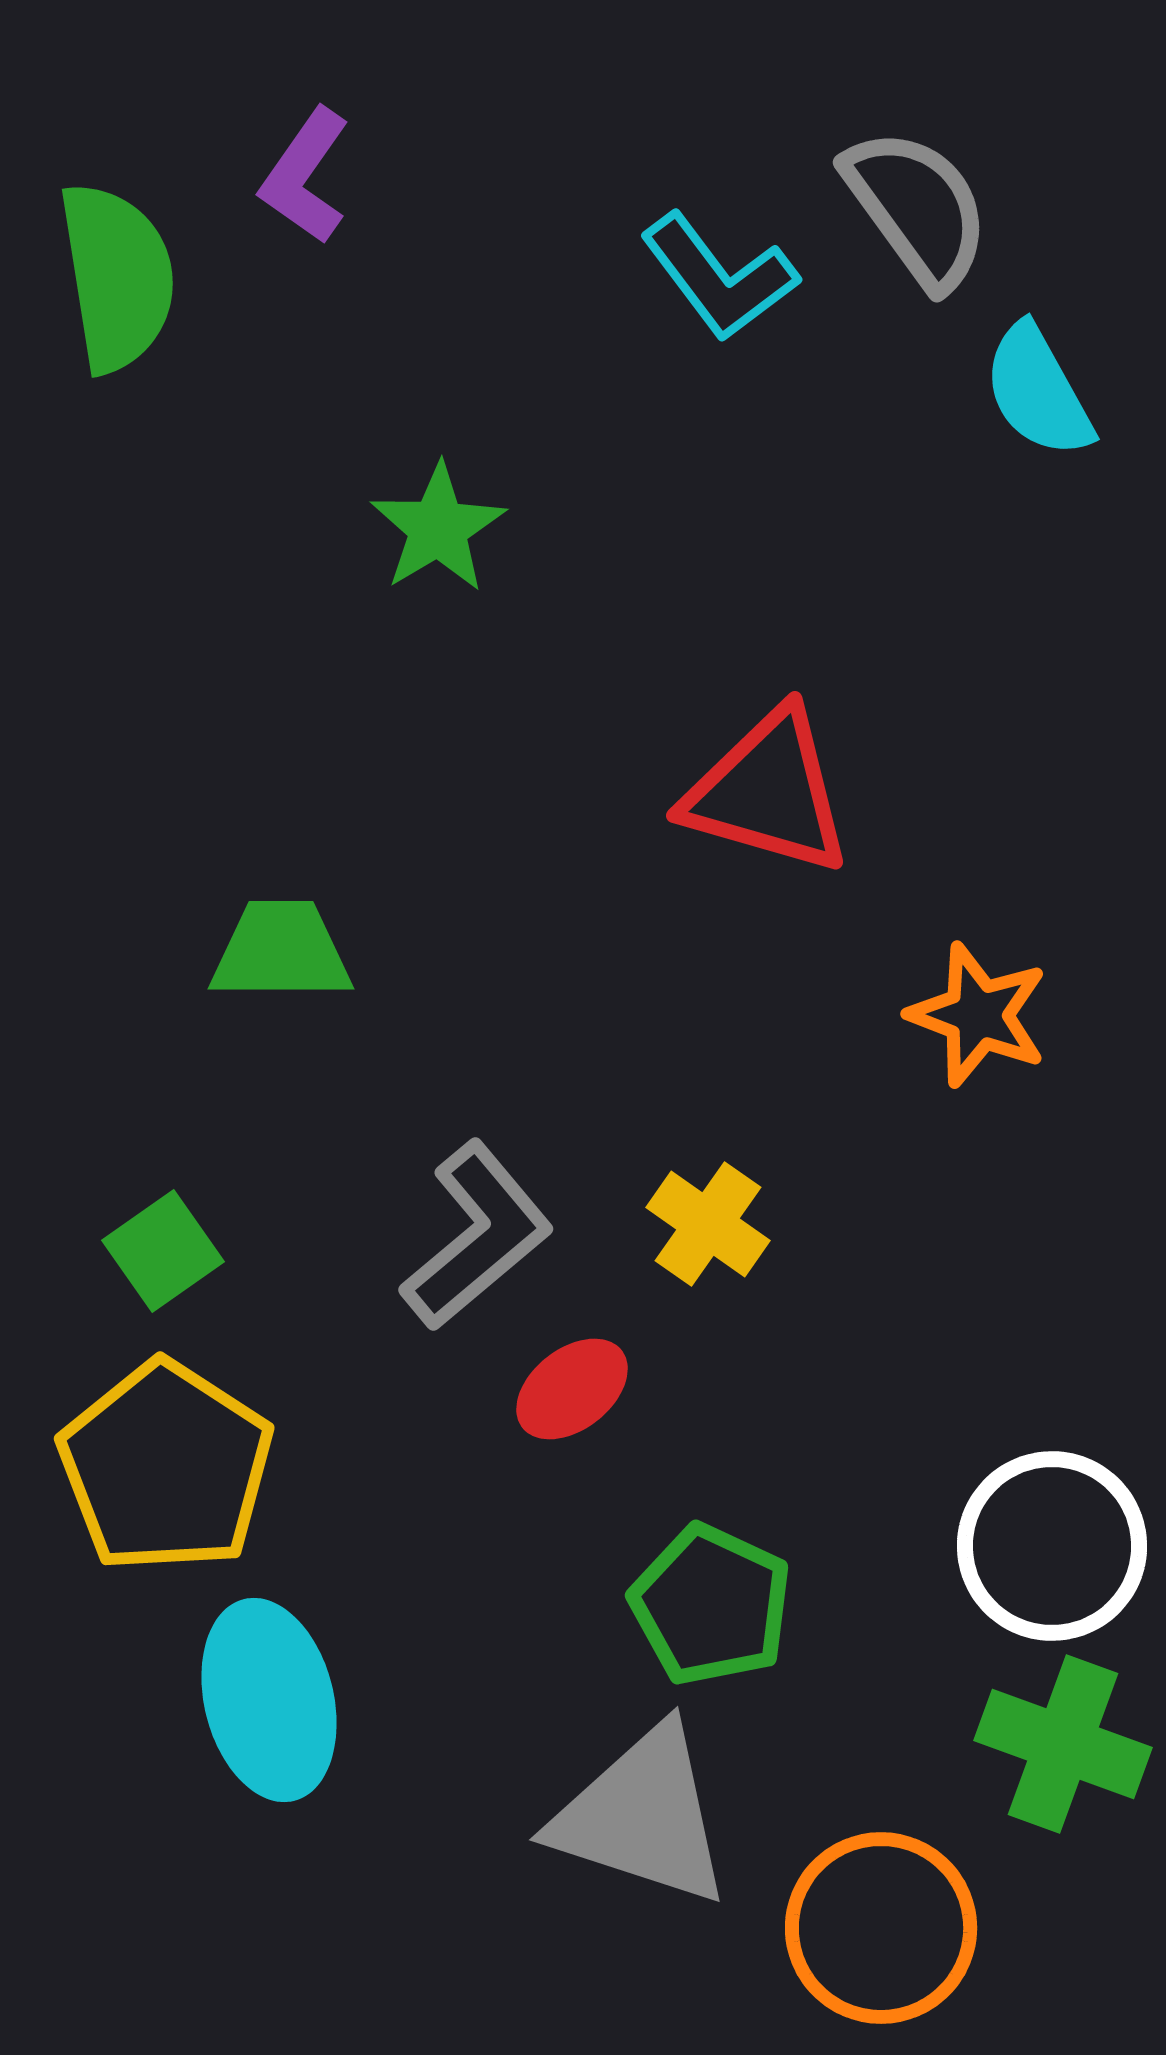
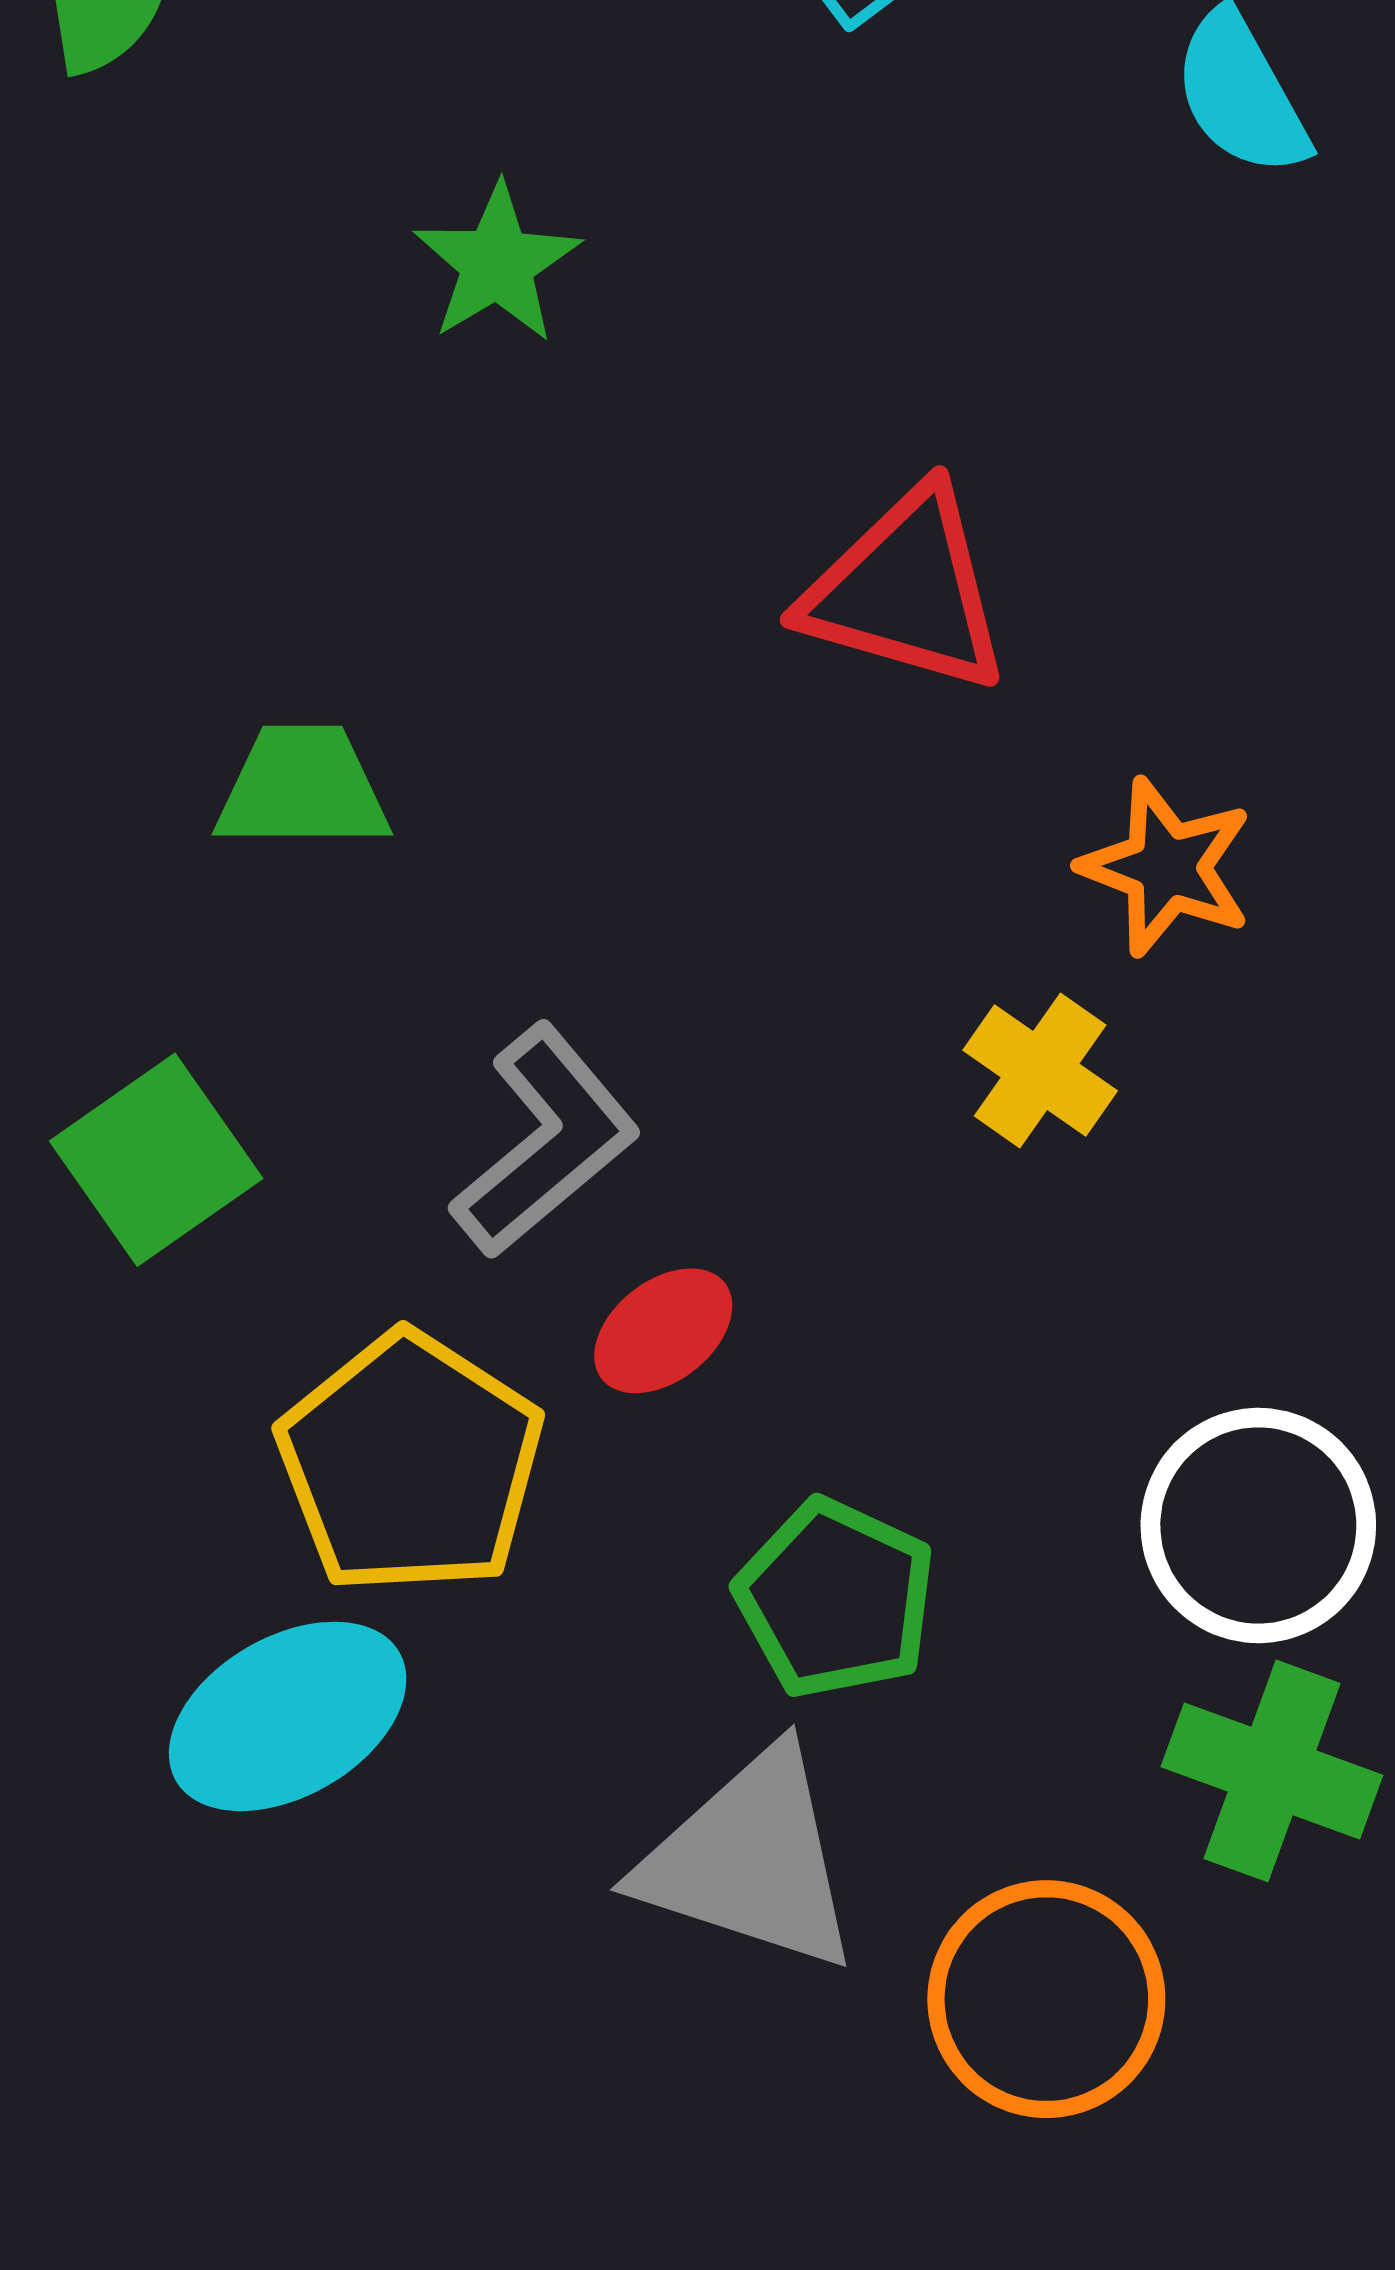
yellow cross: (708, 1224) -> (1040, 1070), moved
green square: (163, 1251) -> (156, 1160), size x1.4
yellow pentagon: (166, 1467) -> (410, 1464), moved
cyan ellipse: (269, 1700) -> (288, 1716), turned 74

